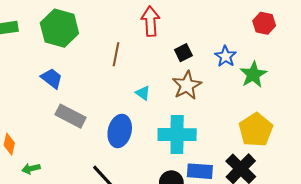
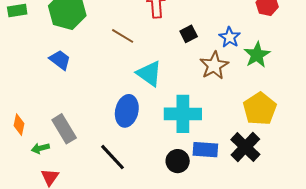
brown line: (116, 54) -> (123, 36), turned -70
brown star: (187, 85) -> (214, 65), moved
cyan triangle: (143, 93) -> (149, 74), size x1.8
gray rectangle: (70, 116) -> (64, 129), moved, turned 32

